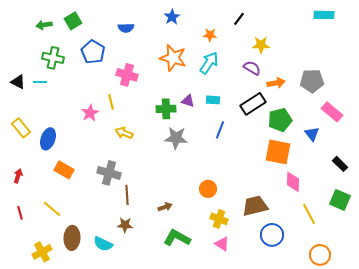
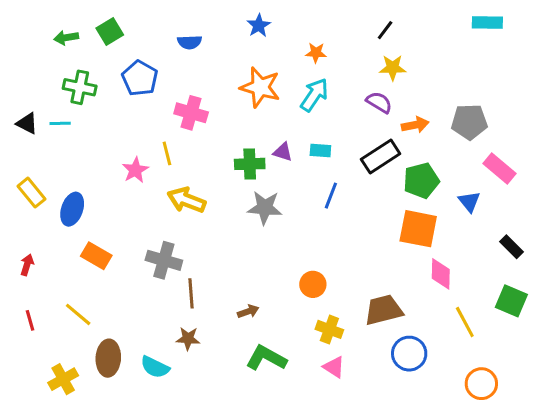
black line: (239, 19) -> (385, 30), moved
yellow arrow: (124, 133) -> (187, 200), size x1.4

